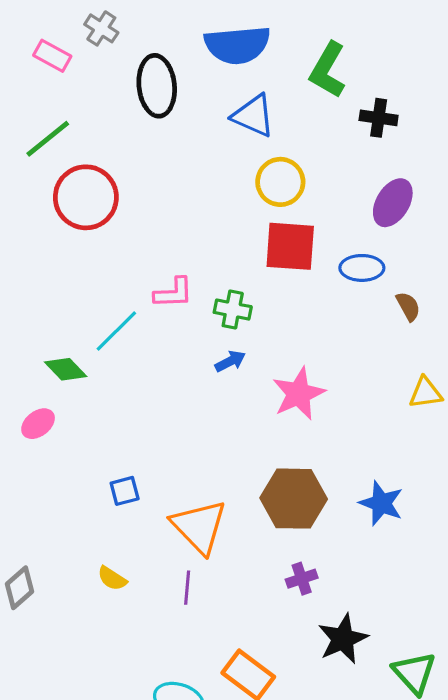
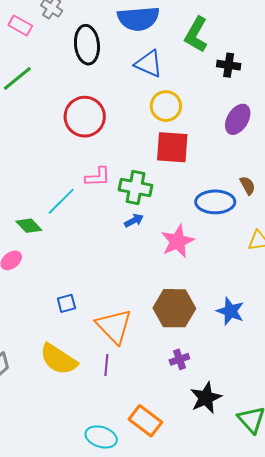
red circle: (86, 197) -> (85, 117), moved
blue ellipse: (362, 268) -> (215, 202), moved, size x1.4
green cross: (233, 310) -> (135, 188), size x1.4
yellow semicircle: (112, 578) -> (58, 359), size x2.0

